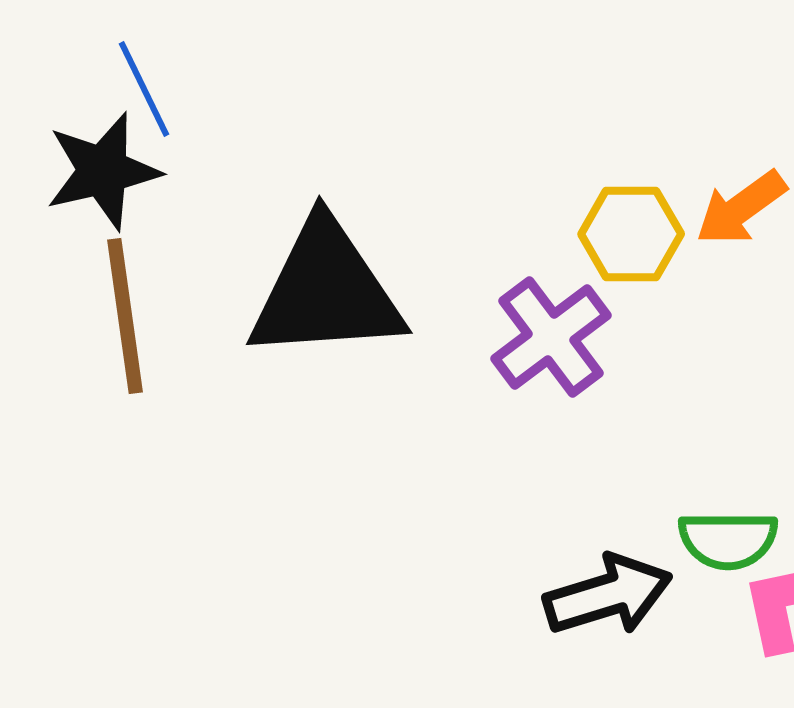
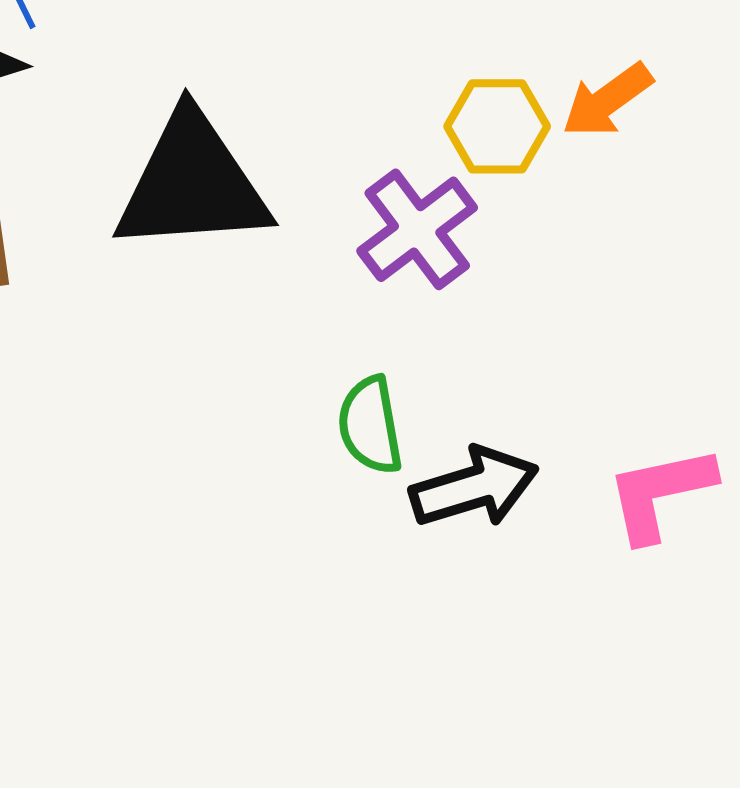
green semicircle: (728, 540) -> (370, 425), moved, turned 80

